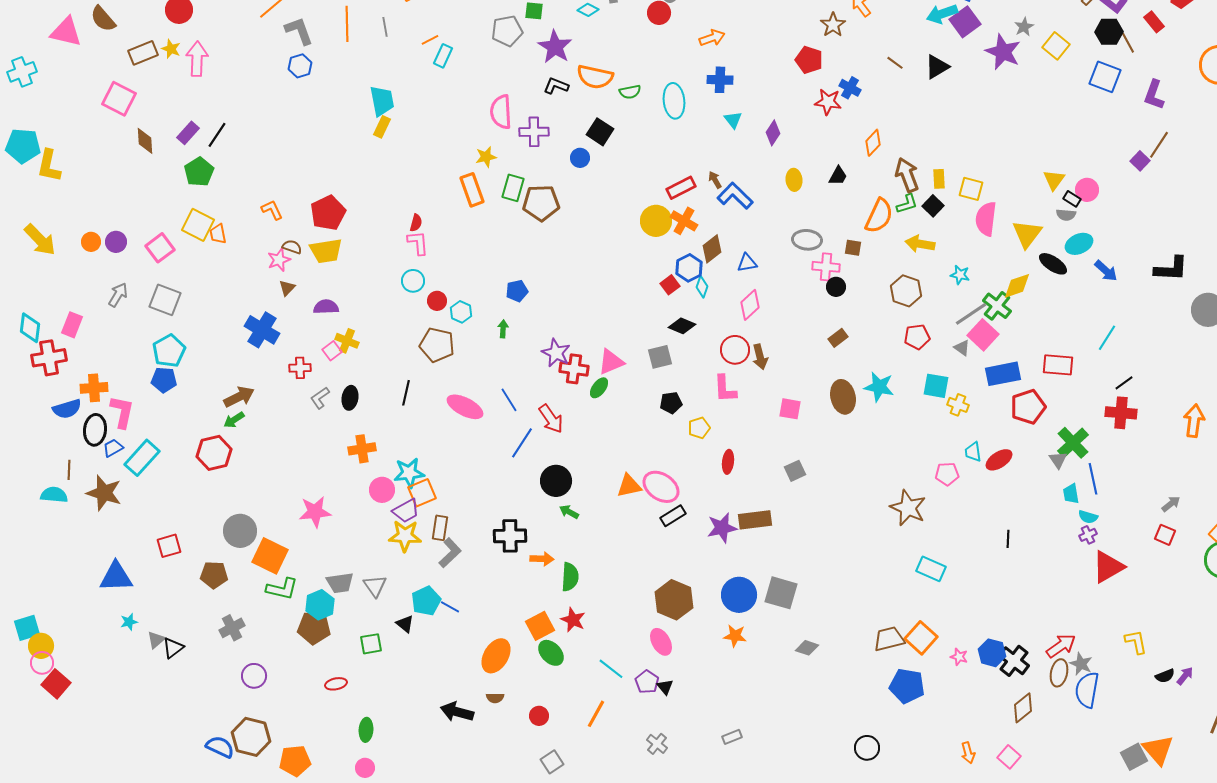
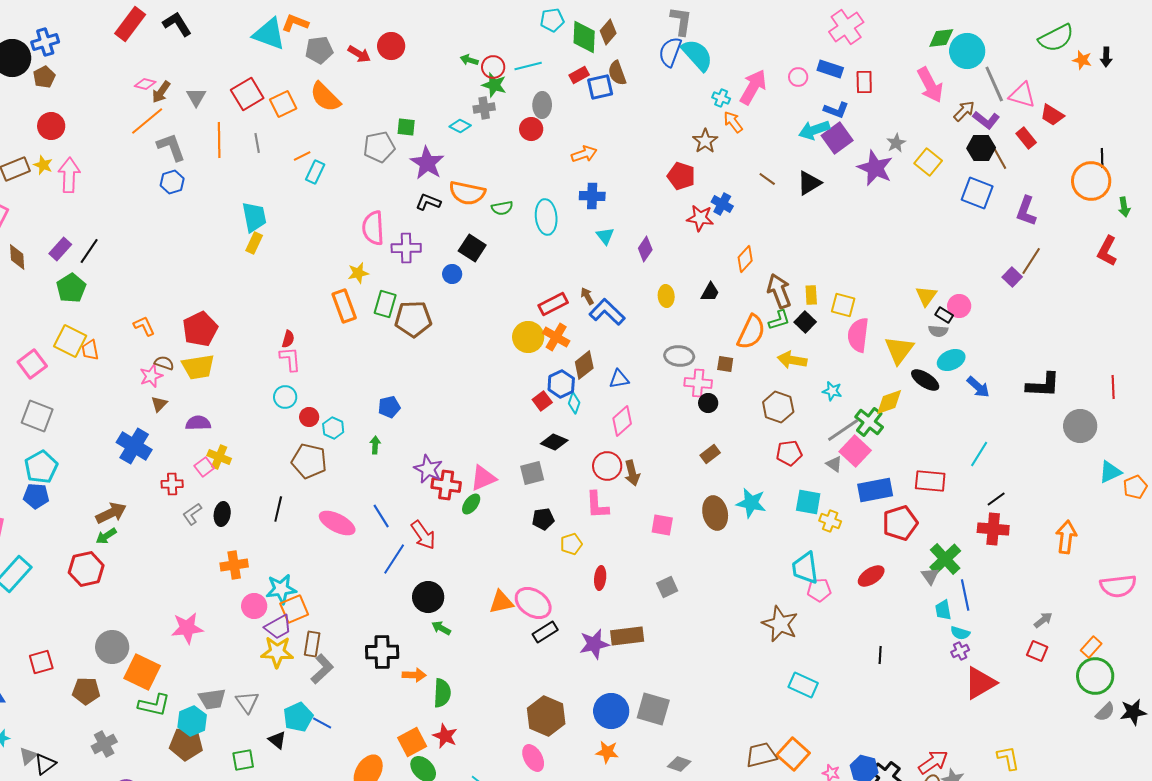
cyan trapezoid: (973, 452) -> (805, 568), moved, size x1.6

